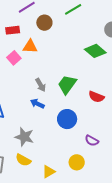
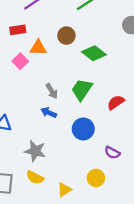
brown circle: (44, 23) -> (66, 36), moved
green diamond: (95, 51) -> (94, 53), moved
red semicircle: (96, 97) -> (116, 102), turned 126

